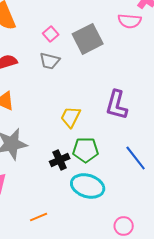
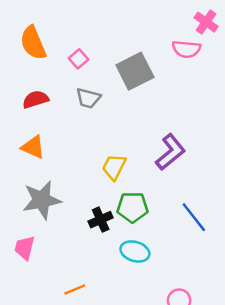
pink square: (51, 34) -> (78, 59), moved
purple L-shape: (117, 105) -> (170, 152), turned -144
cyan ellipse: (88, 186) -> (135, 251), size x0.7

